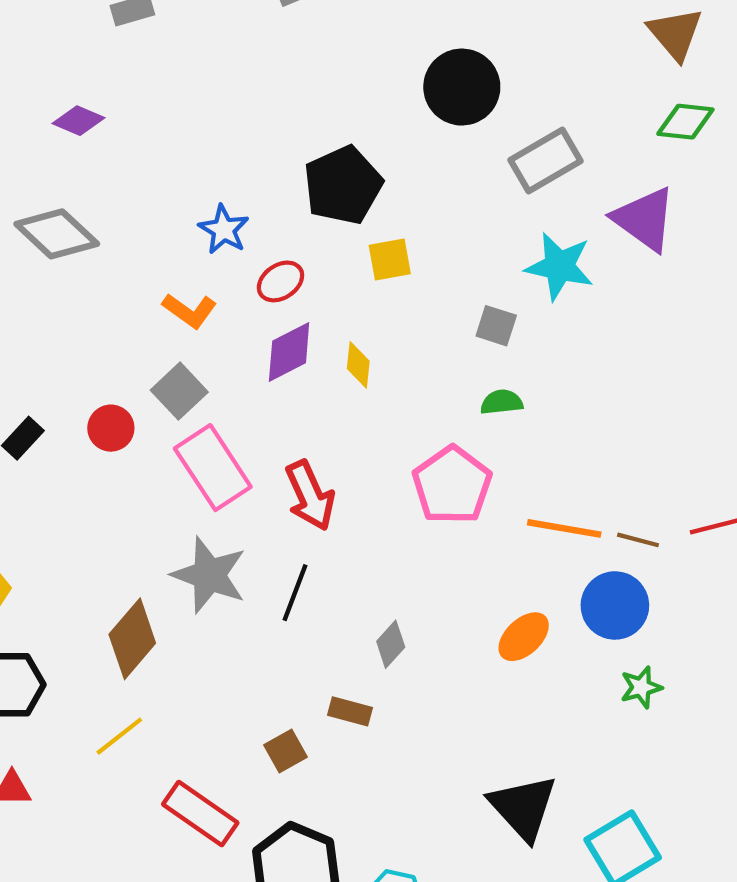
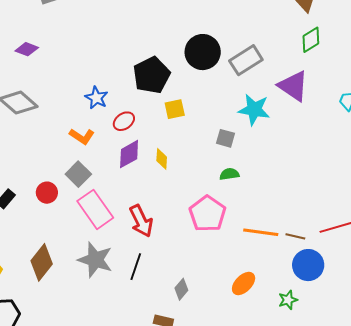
black circle: (462, 87) -> (203, 52), moved
green diamond: (685, 122) -> (311, 40), turned -36
blue circle: (615, 605) -> (308, 265), moved
brown diamond: (132, 639) -> (42, 262), moved
green star: (641, 687) -> (288, 300), moved

